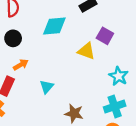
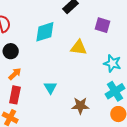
purple square: (105, 36) -> (103, 25), moved
orange arrow: (21, 65) -> (15, 74), moved

